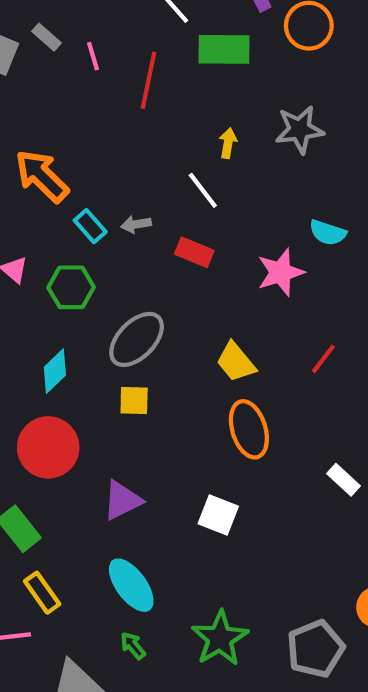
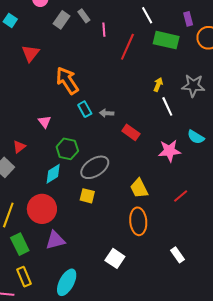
white line: (203, 190) -> (167, 106), moved
green hexagon: (71, 287) -> (67, 149), moved
purple triangle: (122, 500) -> (55, 240), moved
cyan ellipse: (131, 585) -> (67, 282), turned 52

